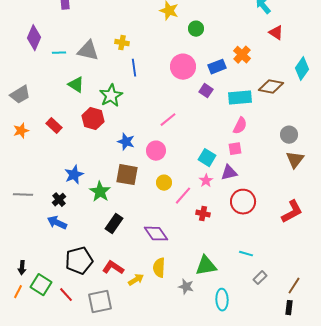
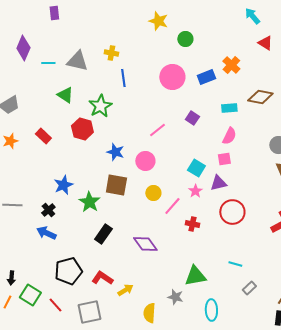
purple square: (206, 91) -> (192, 118), moved
cyan rectangle: (240, 98) -> (229, 108), size x0.7
yellow semicircle: (159, 268) -> (149, 313), moved

